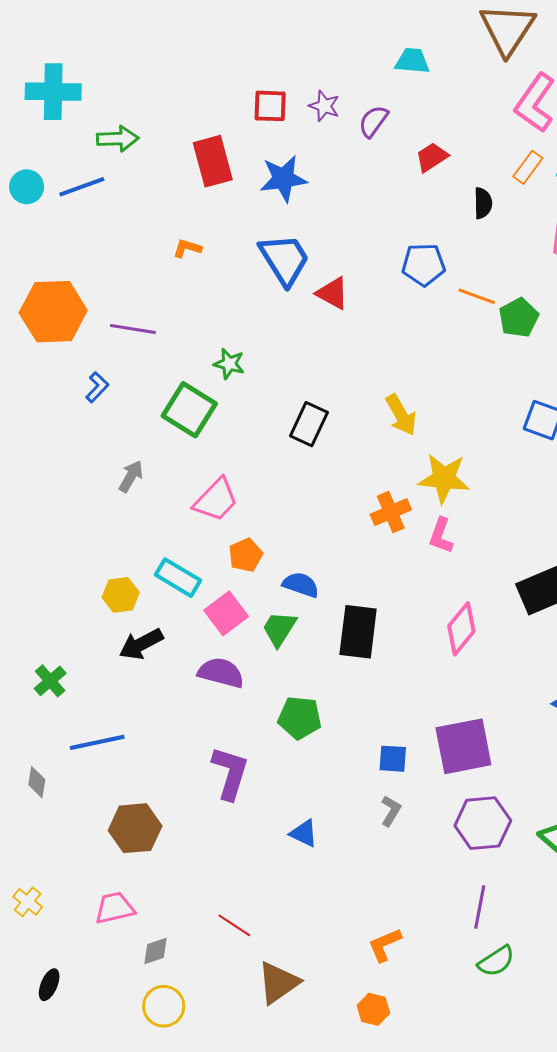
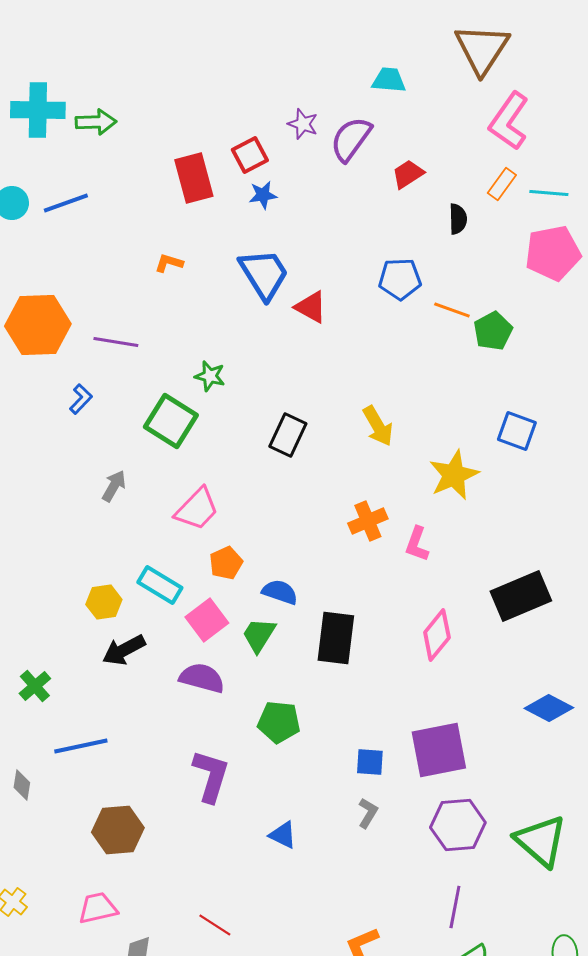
red square: (270, 106) -> (250, 155), moved, turned -30
purple semicircle: (373, 121) -> (351, 139), size x1.4
green arrow: (118, 139) -> (96, 122), moved
blue star: (283, 179) -> (263, 195), size x0.6
yellow star: (444, 478) -> (454, 475), moved, turned -30

